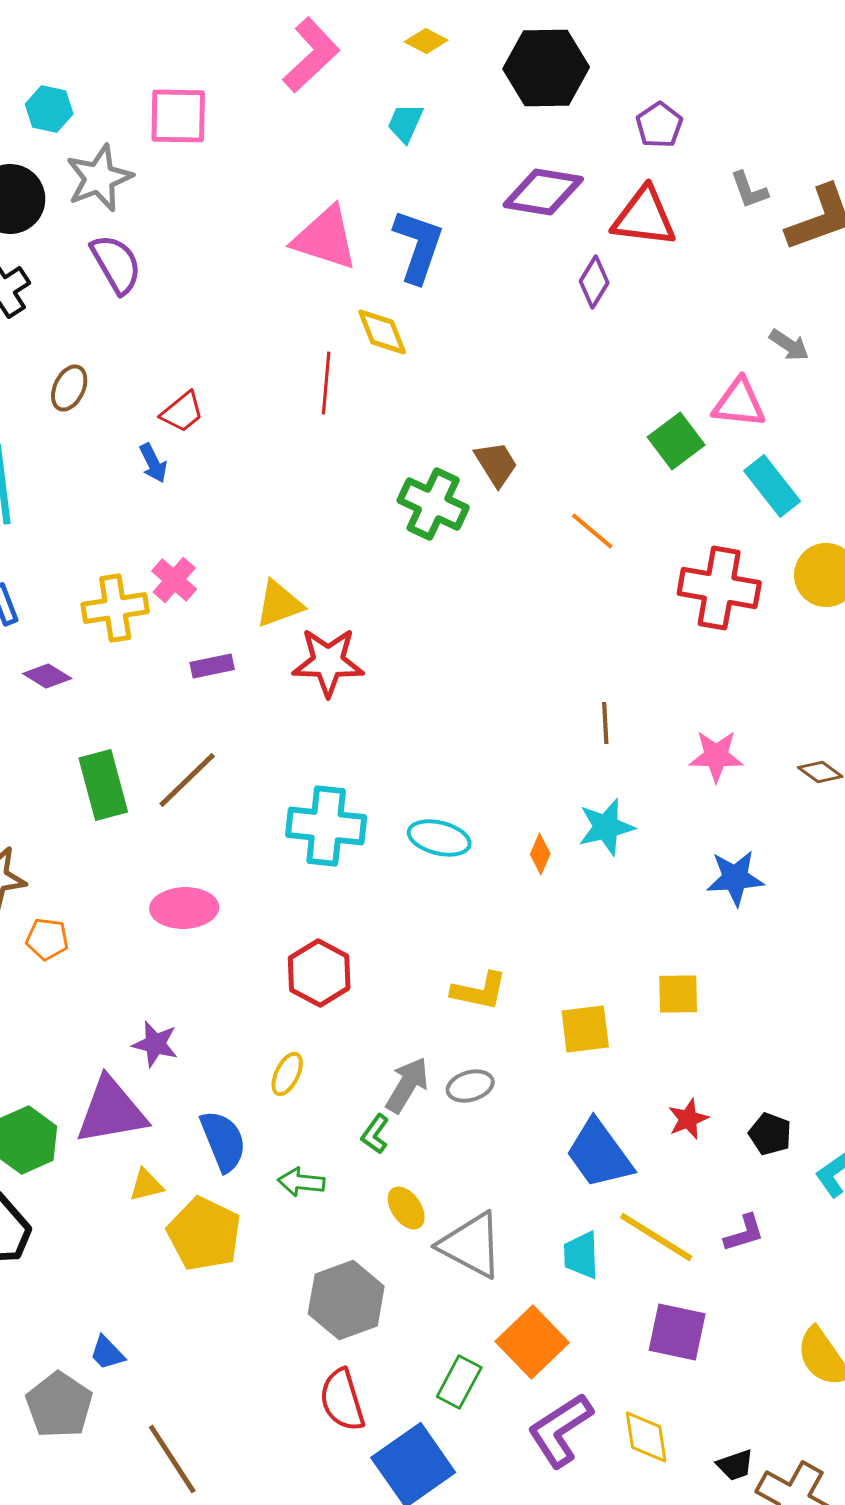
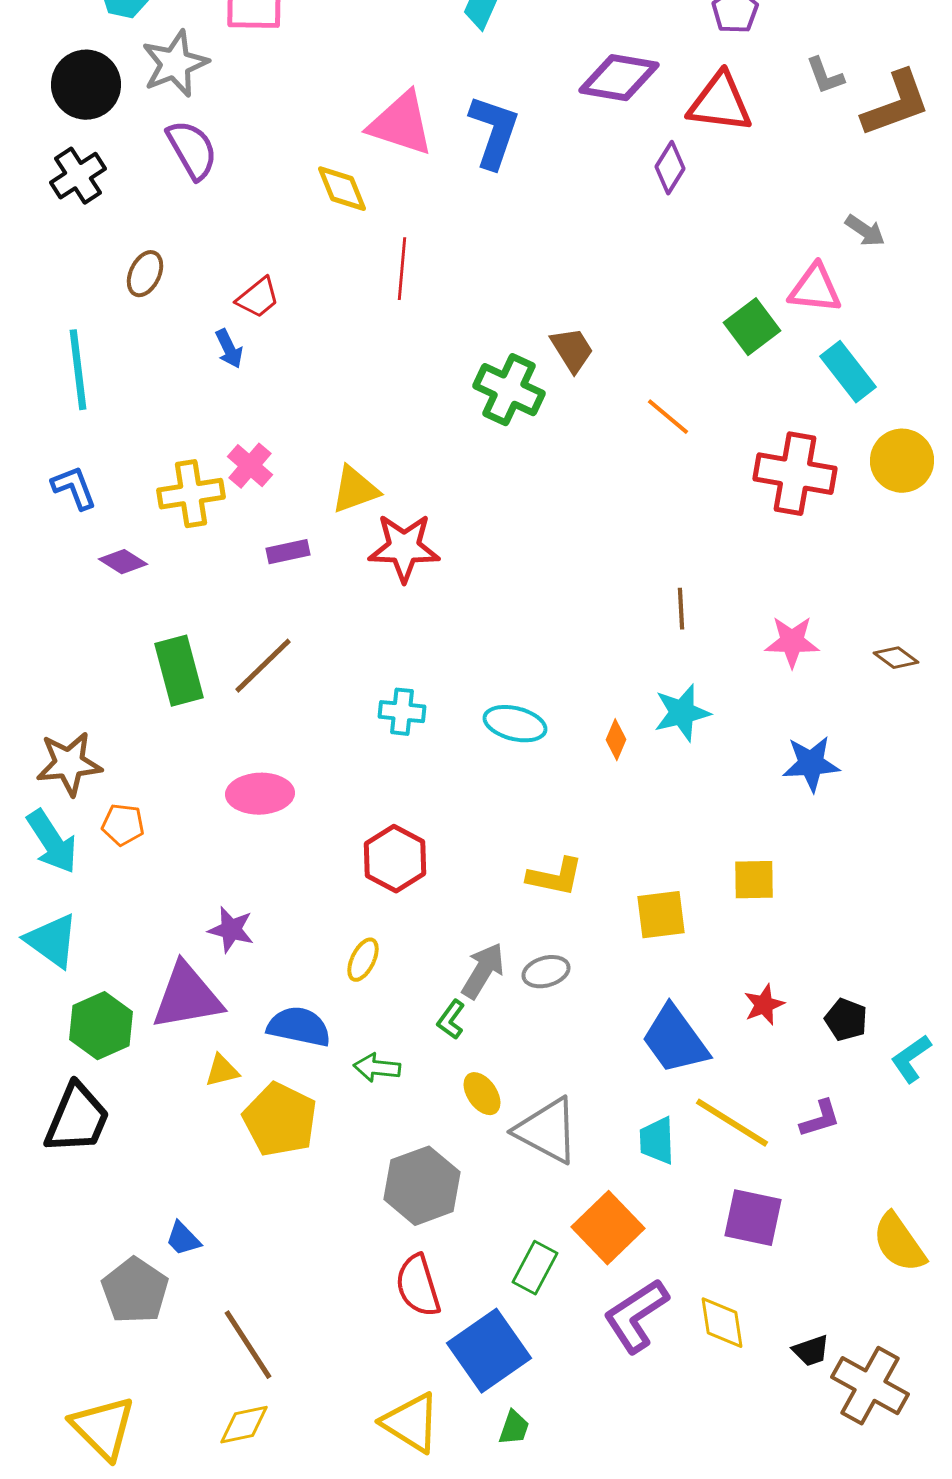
yellow diamond: (382, 332) -> (342, 189), moved
cyan cross: (326, 826) -> (402, 712), size x0.6
blue semicircle: (223, 1141) -> (299, 1027), turned -56

